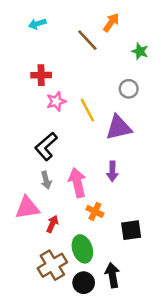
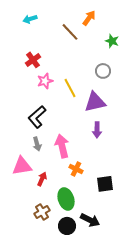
red cross: (41, 75) -> (33, 60), turned -35
purple arrow: (112, 171) -> (97, 130), moved
brown cross: (52, 265) -> (42, 212), size x0.7
black arrow: (112, 275) -> (90, 220), turned 126

